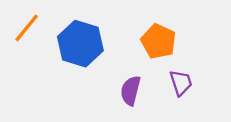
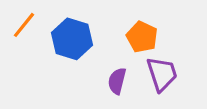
purple trapezoid: (181, 83) -> (162, 74), size x1.5

